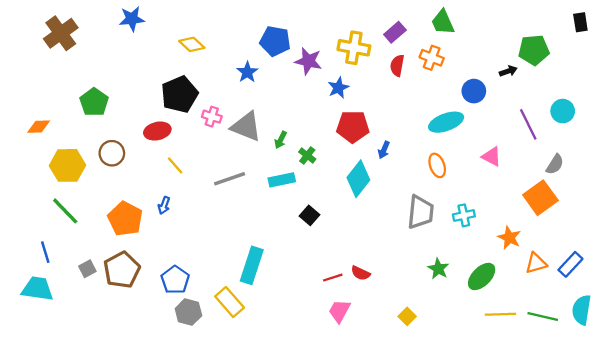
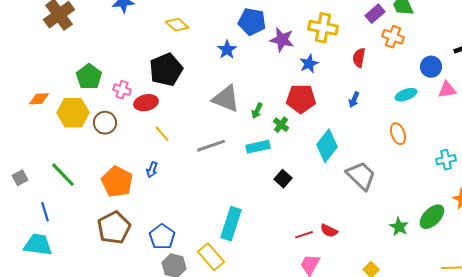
purple rectangle: (395, 32) -> (375, 14), moved
red semicircle: (397, 66) -> (359, 58), moved
pink cross: (212, 117) -> (122, 90), moved
cyan ellipse: (446, 122) -> (406, 95), size x0.7
red pentagon: (353, 127) -> (301, 99), moved
blue arrow: (384, 150) -> (354, 100), moved
pink triangle: (492, 157) -> (447, 90), moved, turned -36
yellow hexagon: (67, 165) -> (73, 113), moved
gray trapezoid: (421, 212) -> (361, 176), moved, turned -52
cyan cross: (464, 215) -> (446, 160), moved
gray square: (87, 269) -> (20, 178), moved
green ellipse: (482, 276) -> (432, 217), moved

